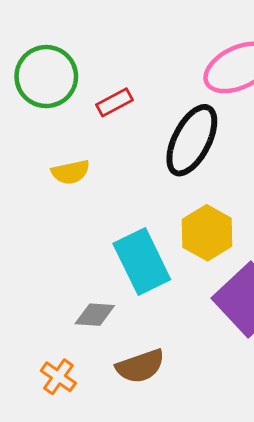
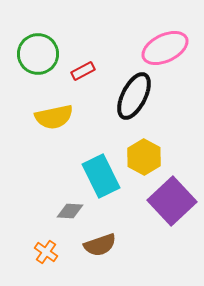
yellow semicircle: (71, 172) -> (54, 117), size x1.5

